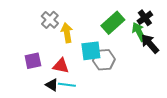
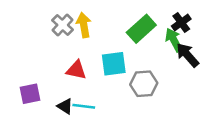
yellow arrow: (67, 33) -> (84, 25), moved
gray hexagon: (104, 60) -> (144, 84), moved
purple square: (33, 61) -> (30, 94), moved
red triangle: (61, 66) -> (76, 70), moved

